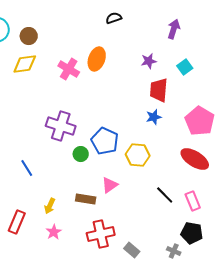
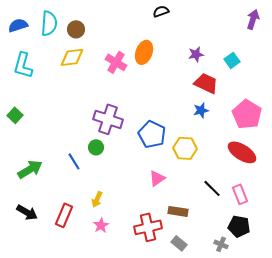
purple arrow: (174, 29) -> (253, 19), moved
red trapezoid: (159, 90) -> (206, 83), turned 110
green circle: (81, 154) -> (96, 147), moved
brown rectangle: (86, 199) -> (178, 211), moved

